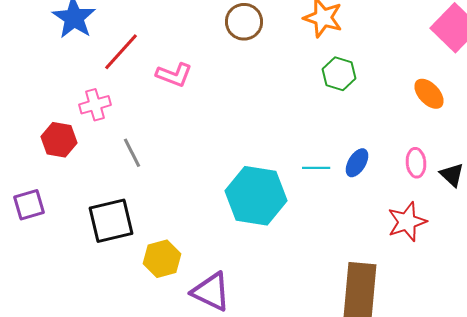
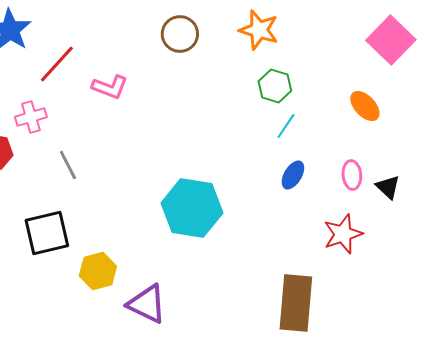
cyan line: (316, 168) -> (286, 126), moved, turned -56

